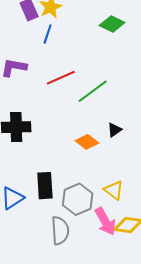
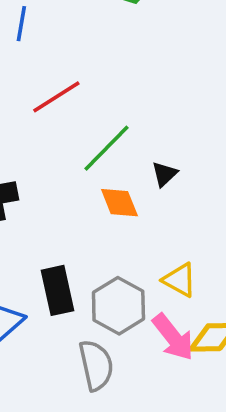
green line: (93, 91) -> (107, 148), moved
orange diamond: (87, 142) -> (119, 203), turned 40

